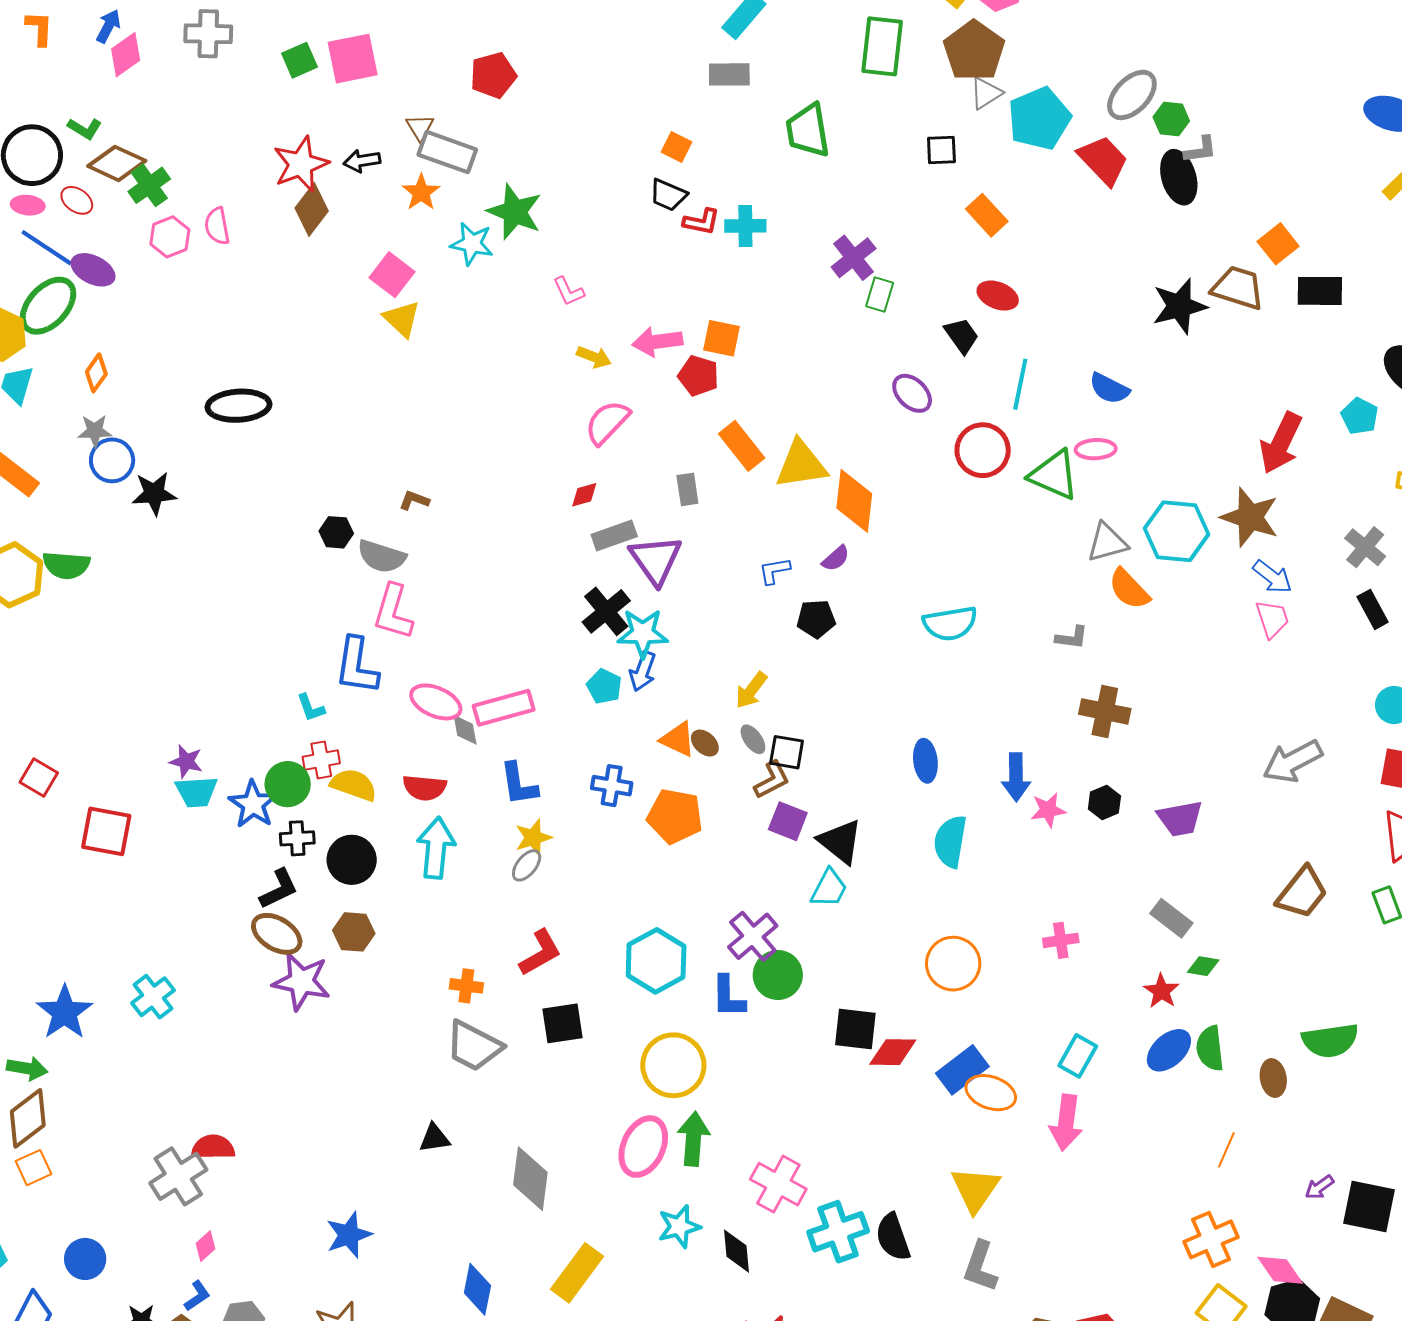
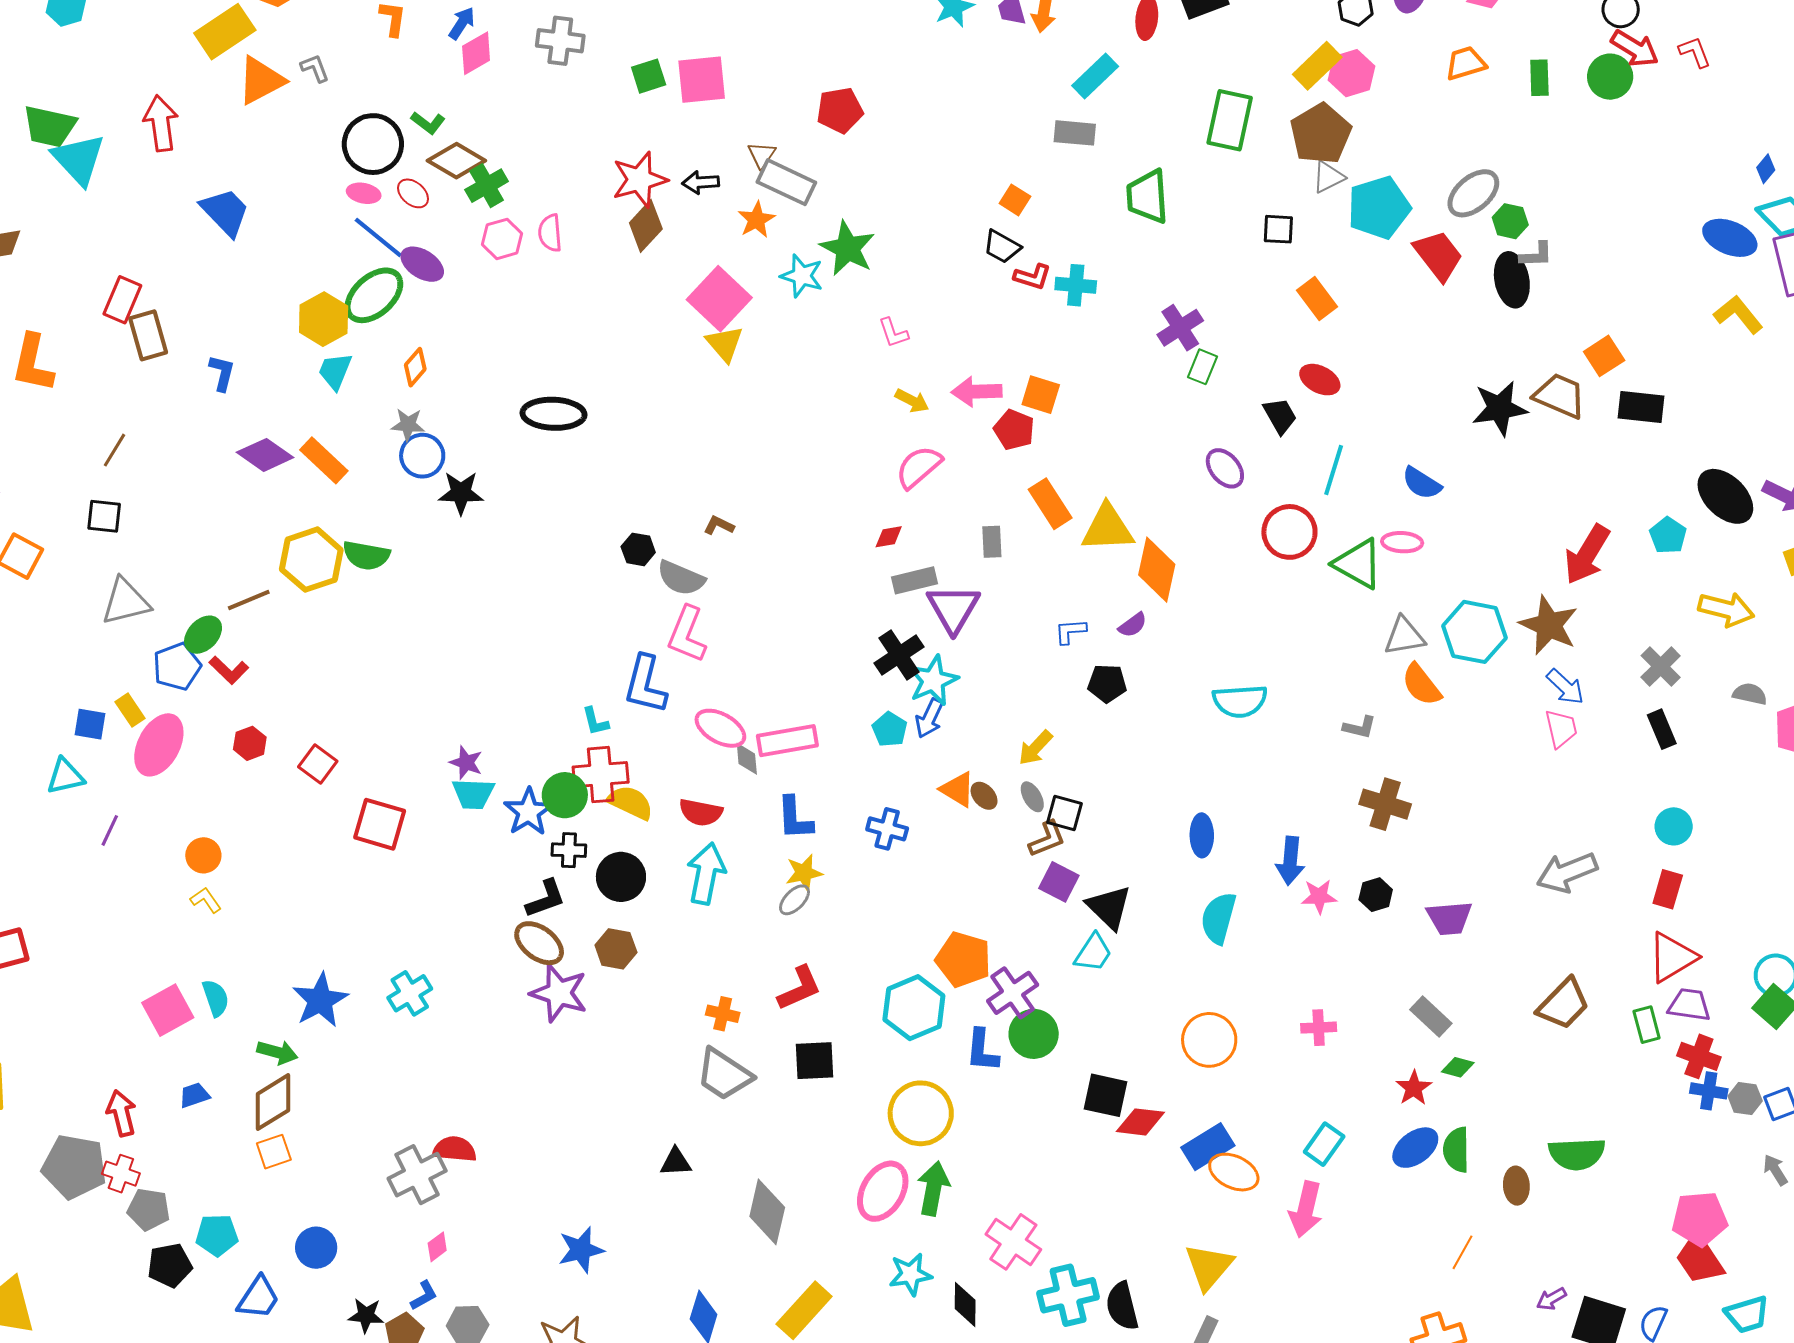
pink square: (392, 275) -> (719, 299), size x1.4
cyan star: (643, 633) -> (933, 680), turned -30
red cross: (321, 760) -> (601, 775), size x1.5
orange pentagon: (675, 816) -> (963, 959), moved

